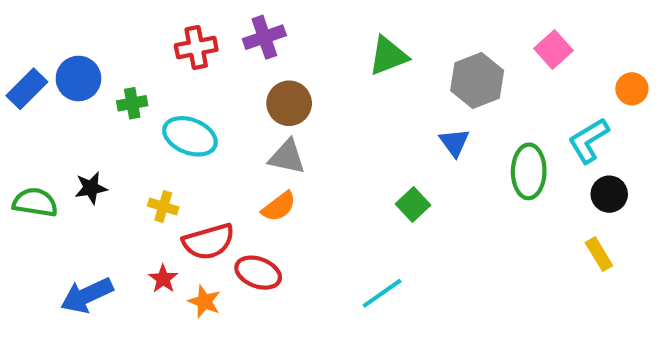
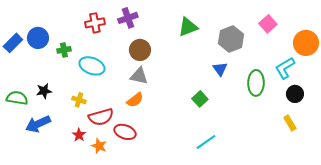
orange circle: (632, 89) -> (306, 43), size x1.6
cyan line: (382, 293) -> (206, 142), moved
blue arrow: (87, 295) -> (38, 124), moved

